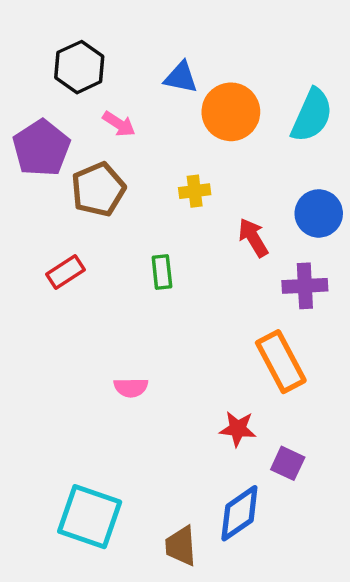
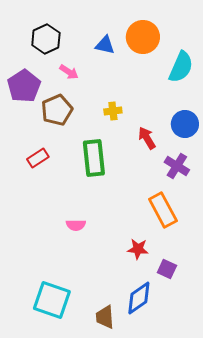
orange circle: (231, 112) -> (143, 37), moved
green rectangle: (162, 272) -> (94, 158), size x1.8
purple cross: (305, 286) -> (177, 166), turned 35

